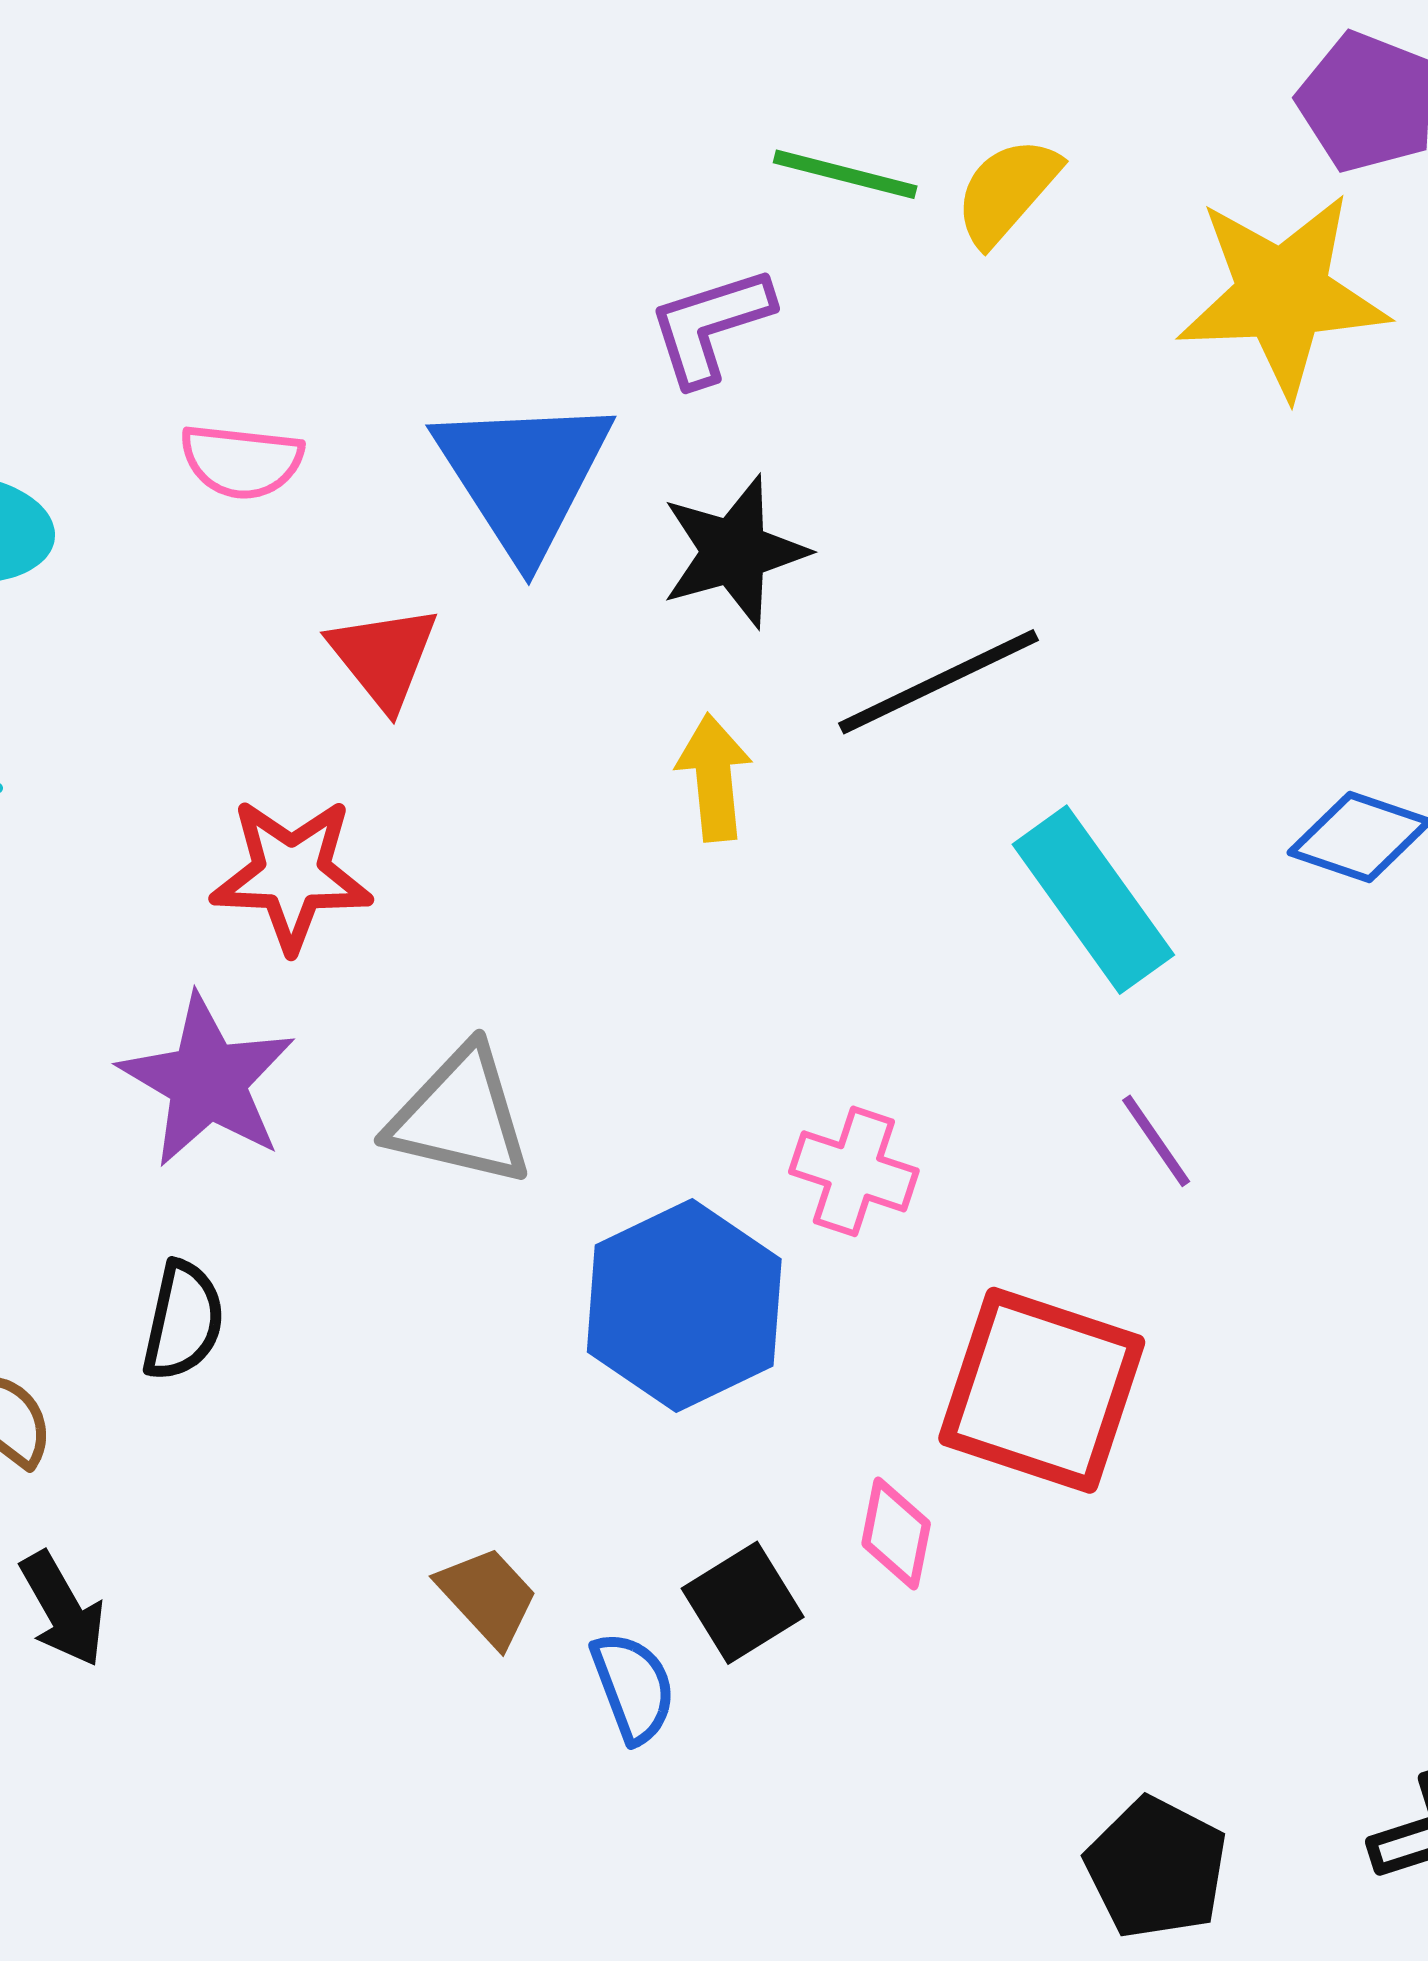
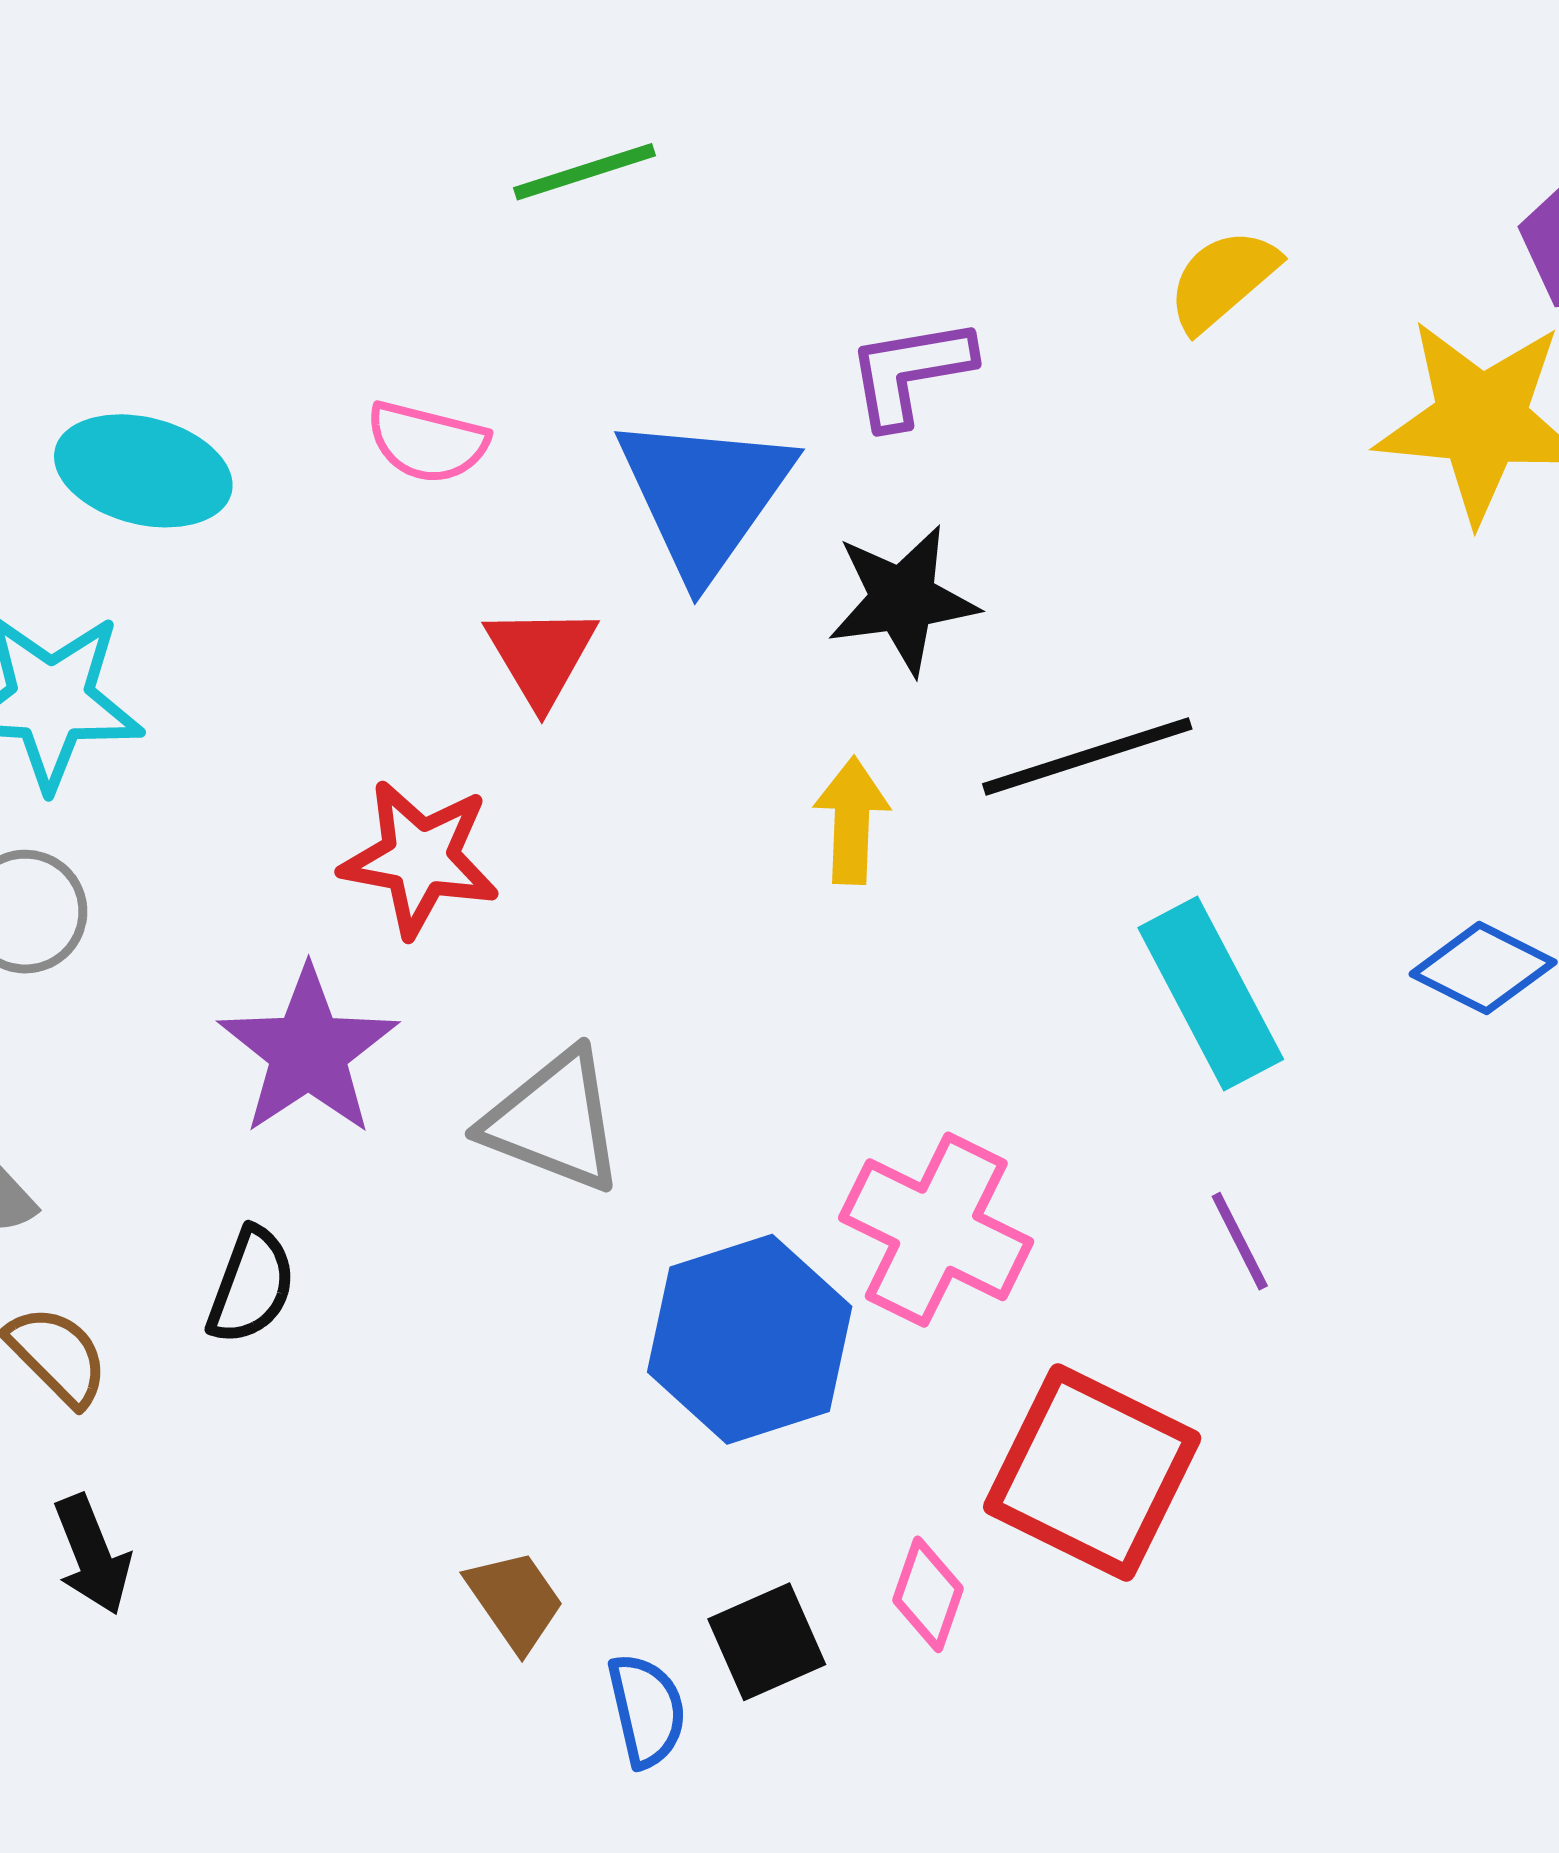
green line: (845, 174) -> (584, 172), moved, turned -40
pink cross: (854, 1171) -> (936, 1230), size x1.5

